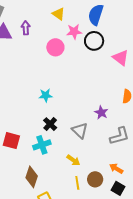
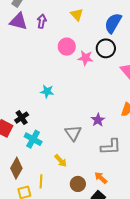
pink star: (74, 32) -> (85, 58), moved
black cross: (50, 124) -> (22, 118), moved
cyan cross: (42, 145) -> (33, 139), turned 36
yellow line: (77, 183) -> (41, 181), moved

